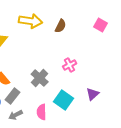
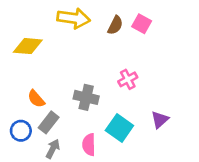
pink square: (101, 25) -> (142, 24), moved
gray cross: (40, 78) -> (86, 97), turned -30
gray arrow: (16, 115) -> (53, 149), turned 144

